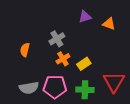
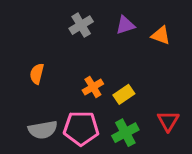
gray cross: (57, 39) -> (81, 25), moved
red triangle: (114, 82) -> (168, 121), size x0.7
green cross: (85, 90) -> (125, 133), turned -30

